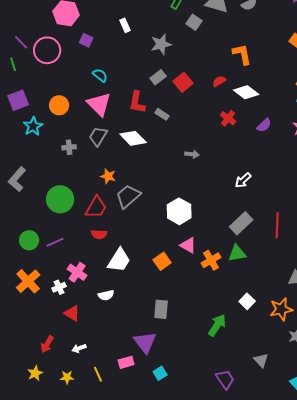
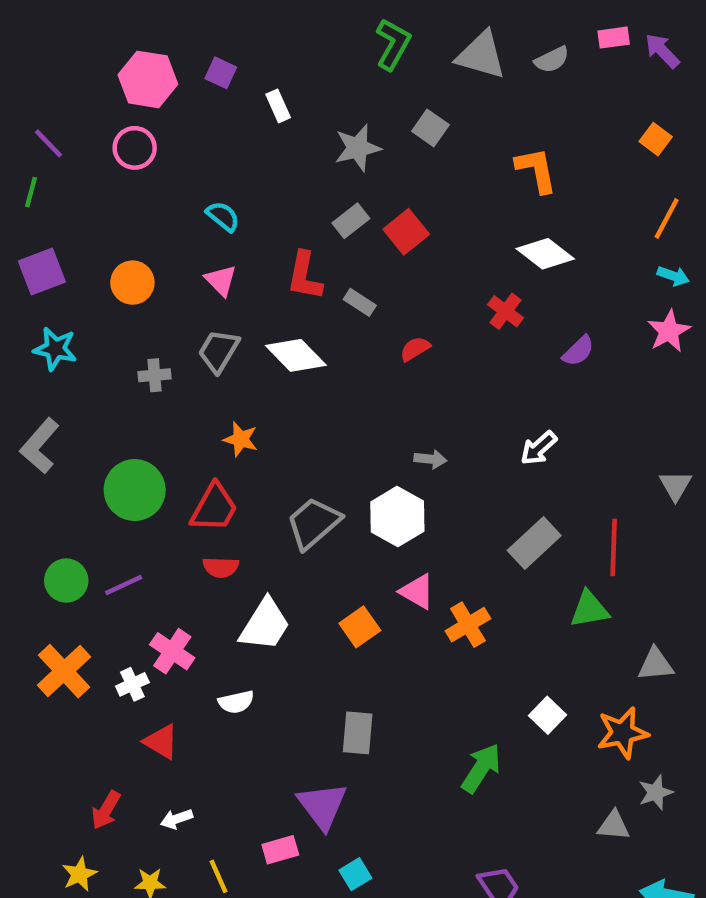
gray square: (194, 22) -> (430, 128), moved
purple square: (86, 40) -> (221, 73), moved
pink circle: (47, 50) -> (135, 148), moved, size x0.7
green line: (13, 64) -> (31, 192), turned 32
red semicircle: (219, 81) -> (415, 349), moved
pink triangle: (99, 104) -> (221, 280), size x0.6
purple semicircle: (264, 125) -> (578, 351), moved
cyan star: (33, 126) -> (55, 349), moved, turned -30
gray arrow: (192, 154) -> (430, 459), moved
gray trapezoid: (128, 196) -> (313, 523), moved
green triangle: (237, 253) -> (589, 609), moved
gray triangle: (261, 360) -> (614, 826), moved, turned -42

